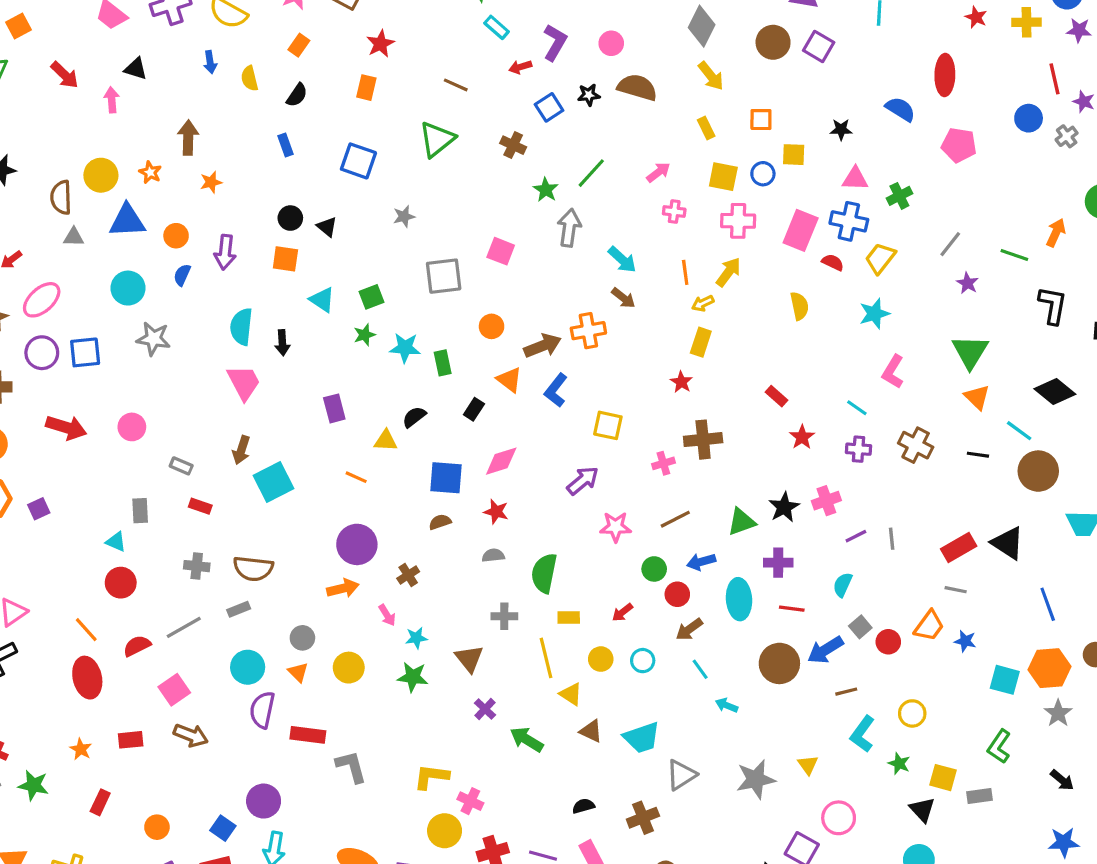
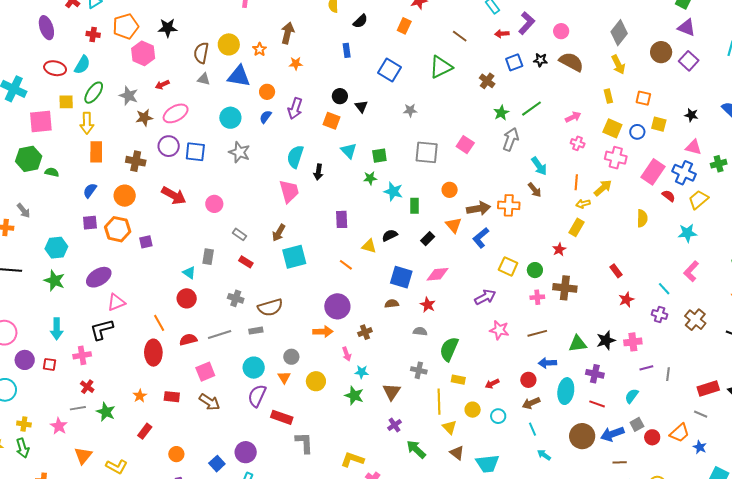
brown semicircle: (253, 569) -> (270, 307), turned -35
green circle: (654, 569) -> (535, 270), moved

